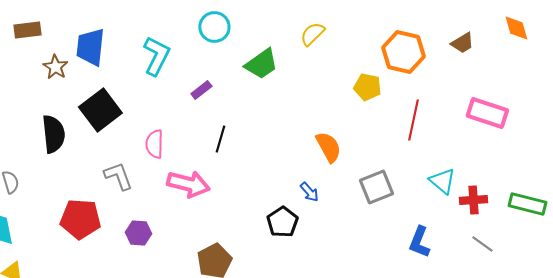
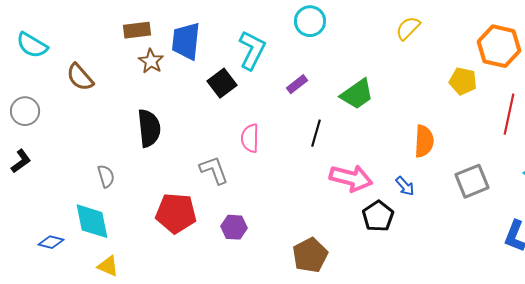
brown rectangle: (27, 30) -> (137, 30), moved
green trapezoid: (261, 64) -> (357, 94), moved
black square: (100, 110) -> (222, 83), moved, size x0.7
orange semicircle: (328, 147) -> (424, 141), turned 32
pink arrow: (188, 184) -> (351, 178), moved

